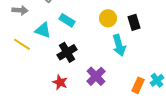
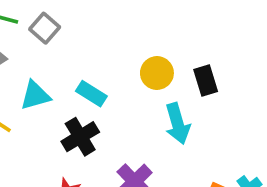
cyan rectangle: (67, 20) -> (91, 94), moved
cyan triangle: (43, 30) -> (35, 95), turned -36

